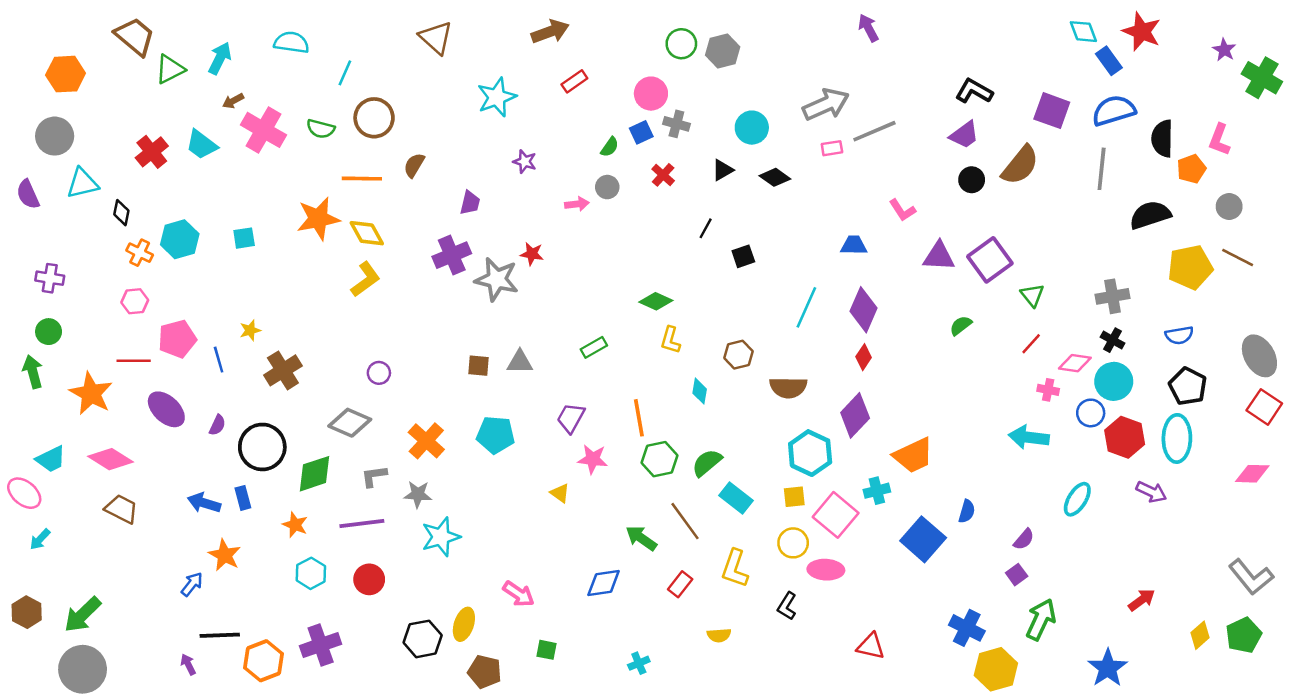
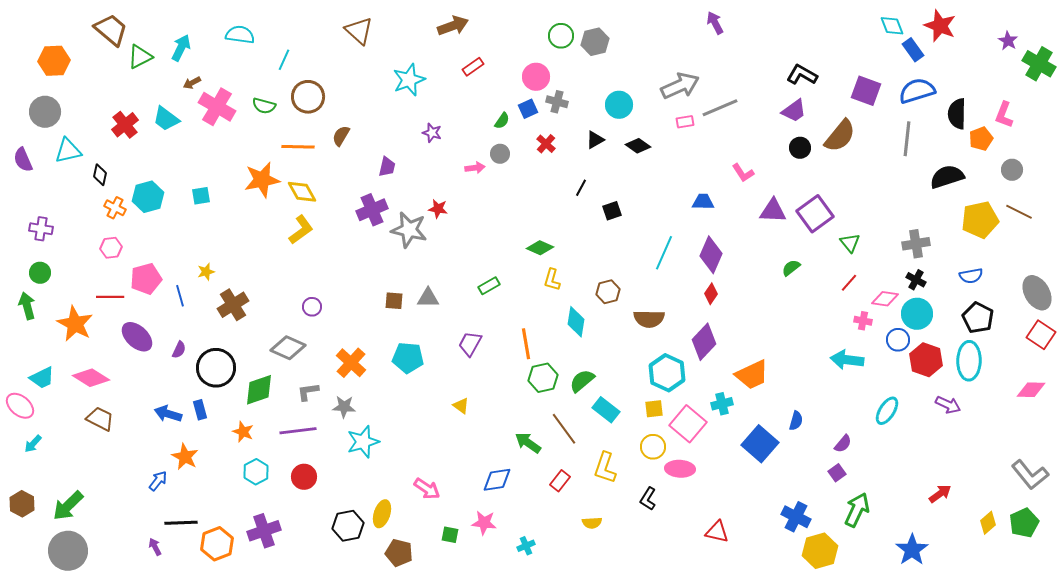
cyan diamond: (700, 391) -> (576, 322), size x1.4
pink star: (593, 459) -> (484, 523), moved

